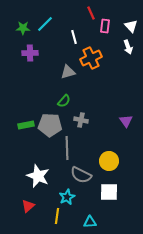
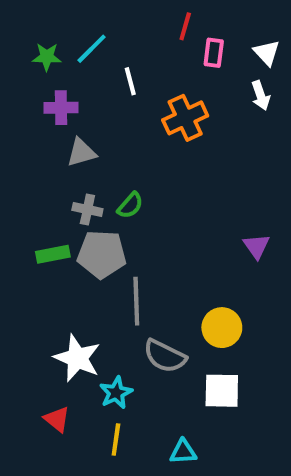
red line: (91, 13) -> (185, 26), turned 40
white line: (74, 37) -> (130, 81), moved
gray triangle: (68, 72) -> (81, 152), moved
gray cross: (81, 120) -> (87, 209), moved
cyan star: (67, 197) -> (116, 393), moved
red triangle: (28, 206) -> (57, 419), turned -40

